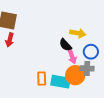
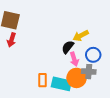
yellow arrow: (78, 33) -> (81, 36), turned 140
black semicircle: (65, 45) -> (68, 47), turned 80

